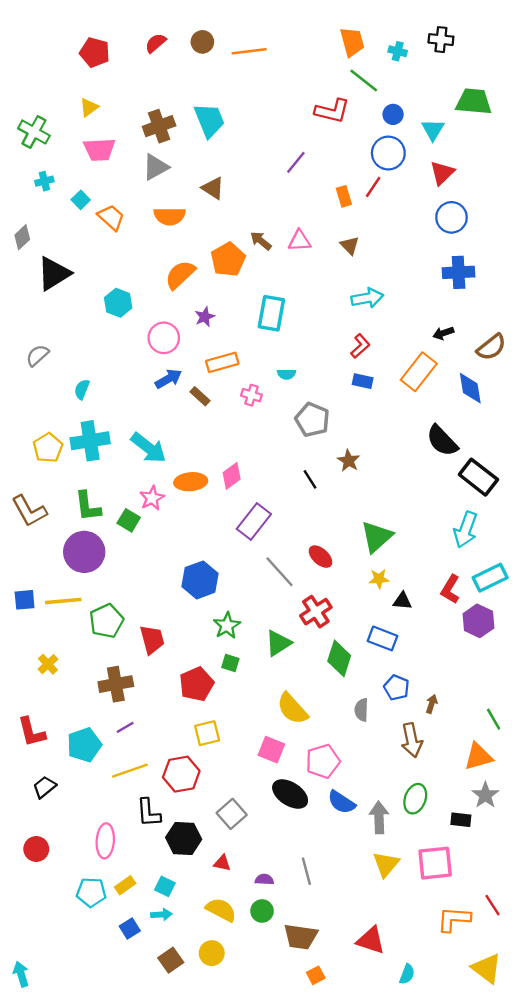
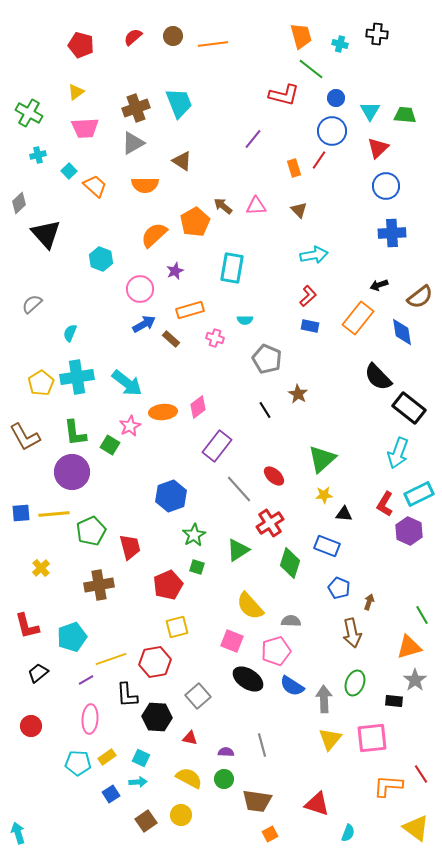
green trapezoid: (474, 102) -> (405, 115), moved, size x0.7
black triangle: (54, 274) -> (46, 234), turned -40
gray semicircle: (361, 710) -> (291, 621), moved, turned 90
purple line: (125, 727) -> (86, 680), moved

